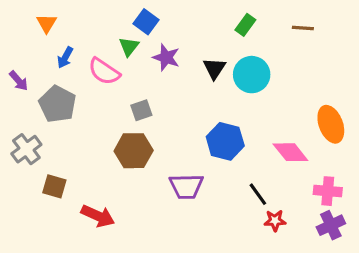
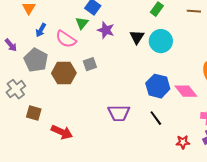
blue hexagon: (225, 141) -> (158, 86), moved
brown hexagon: (134, 151) -> (64, 73), moved
black line: (258, 194) -> (156, 118), moved
red star: (275, 221) -> (183, 142), moved

